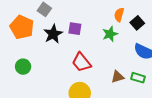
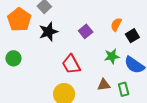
purple square: (75, 29) -> (86, 31), moved, turned 32
green star: (110, 34) -> (112, 56), moved
green rectangle: (138, 78) -> (124, 89), turned 48

